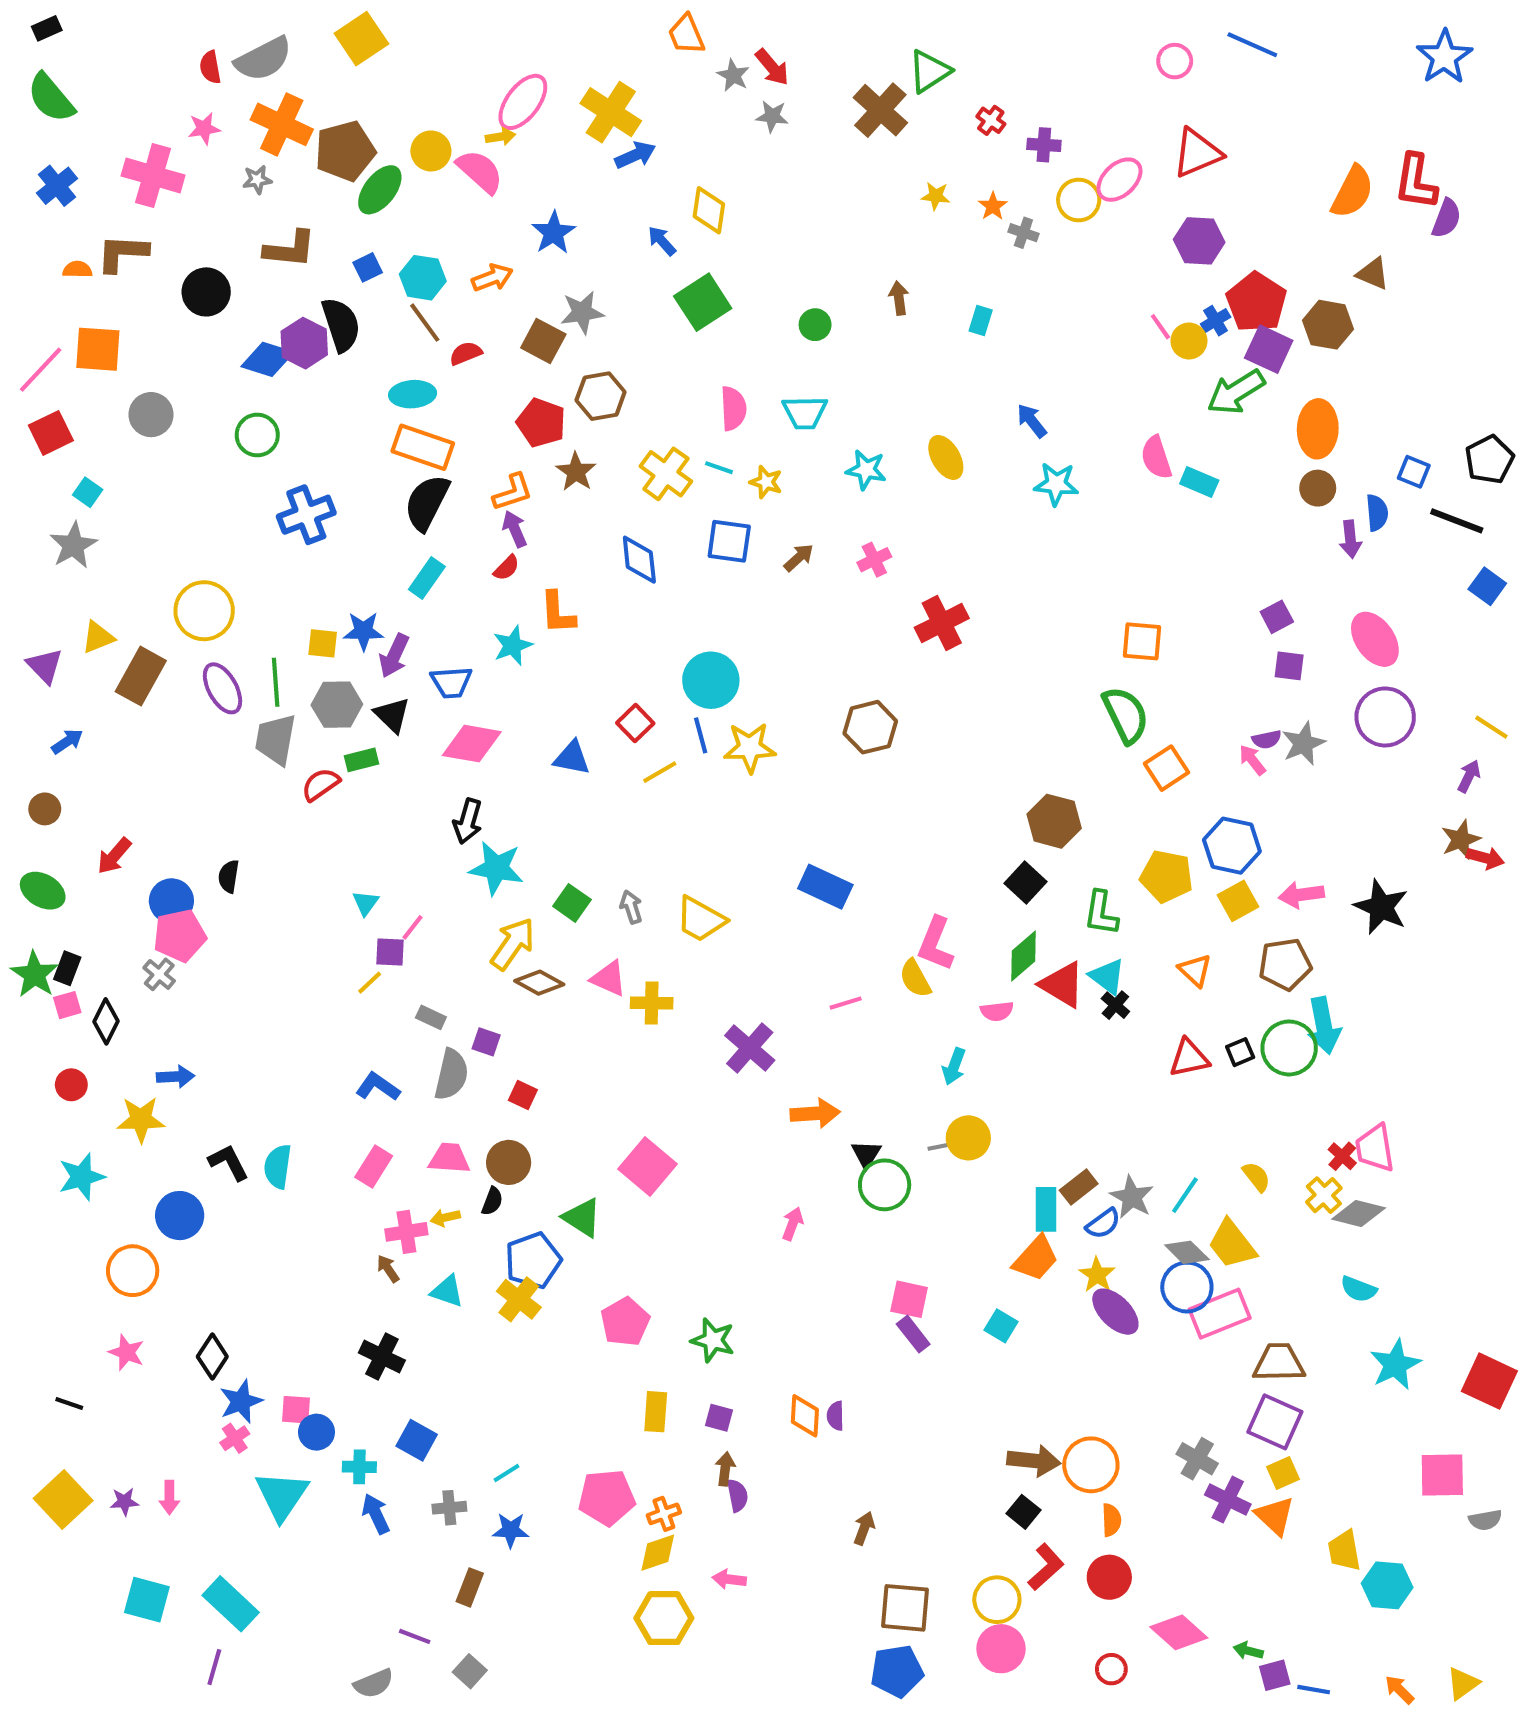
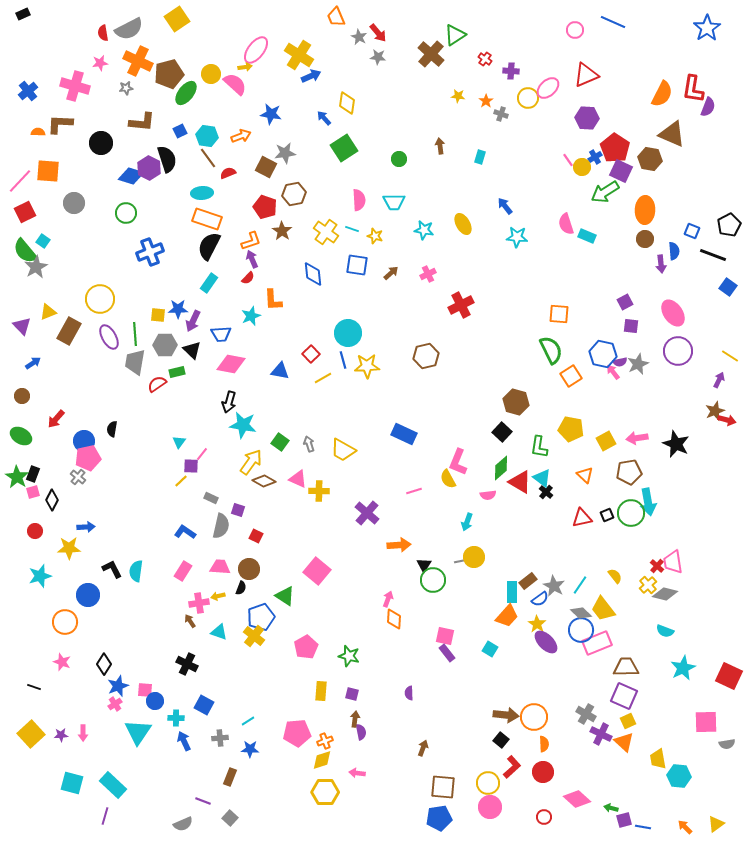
green semicircle: (51, 98) -> (25, 251), moved
blue star: (554, 233) -> (271, 114), turned -30
brown triangle: (1373, 274) -> (672, 134), size x1.6
blue hexagon: (1232, 846) -> (603, 354), moved
orange diamond: (805, 1416) -> (394, 619), moved

